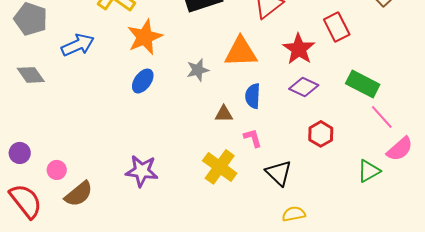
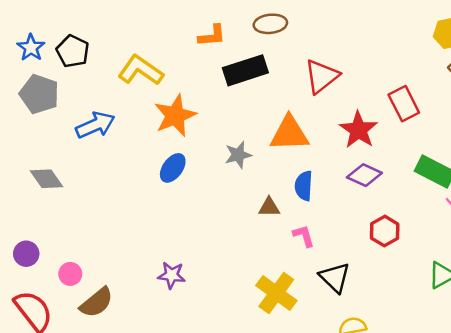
gray diamond: (31, 75) -> (46, 179), moved
yellow cross: (220, 167) -> (276, 293), moved
purple star: (142, 171) -> (172, 275), size x0.7

